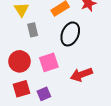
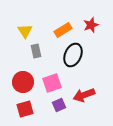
purple square: (44, 94) -> (59, 105), moved

